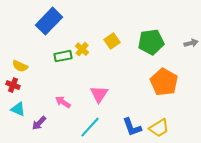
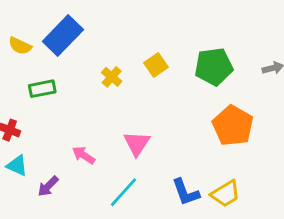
green rectangle: (63, 56) -> (42, 89), moved
yellow semicircle: (20, 66) -> (20, 46), moved

